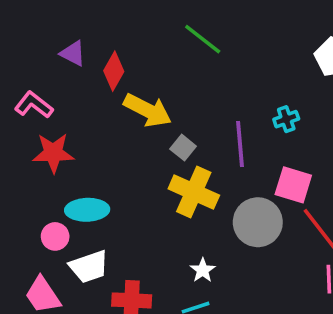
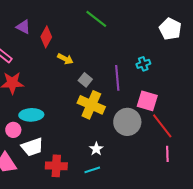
yellow arrow: (148, 110) -> (65, 59), size x0.6

